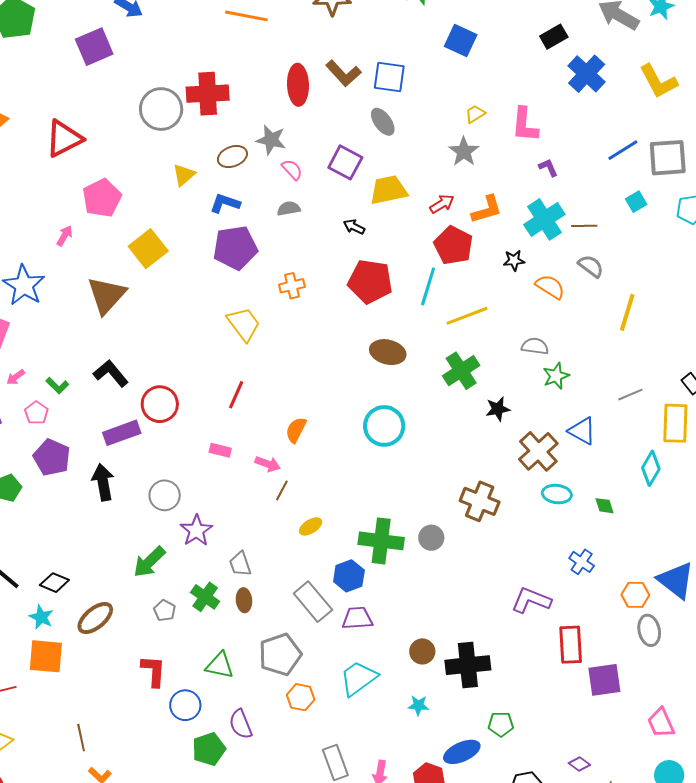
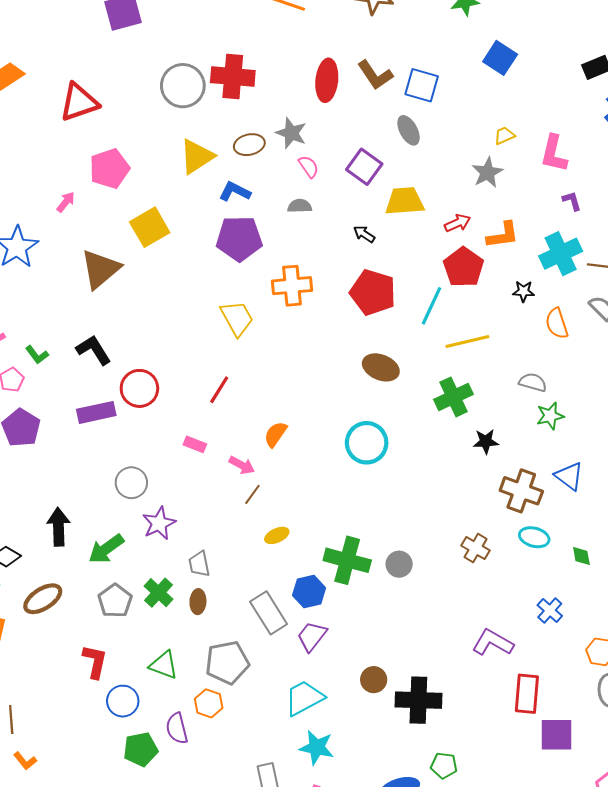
yellow triangle: (184, 175) -> (197, 156), size x1.5
orange cross: (292, 286) -> (292, 286), size x1.5
orange semicircle: (550, 287) -> (557, 323), turned -148
brown cross: (538, 451) -> (521, 491), turned -36
black arrow: (103, 482) -> (58, 527), moved
brown cross: (480, 501) -> (476, 548), moved, size x0.7
gray pentagon: (165, 610) -> (115, 601), size x1.5
purple trapezoid: (357, 618) -> (312, 636), turned -56
orange hexagon: (301, 697) -> (209, 703), moved
cyan star: (418, 705) -> (317, 748), moved, size x1.6

